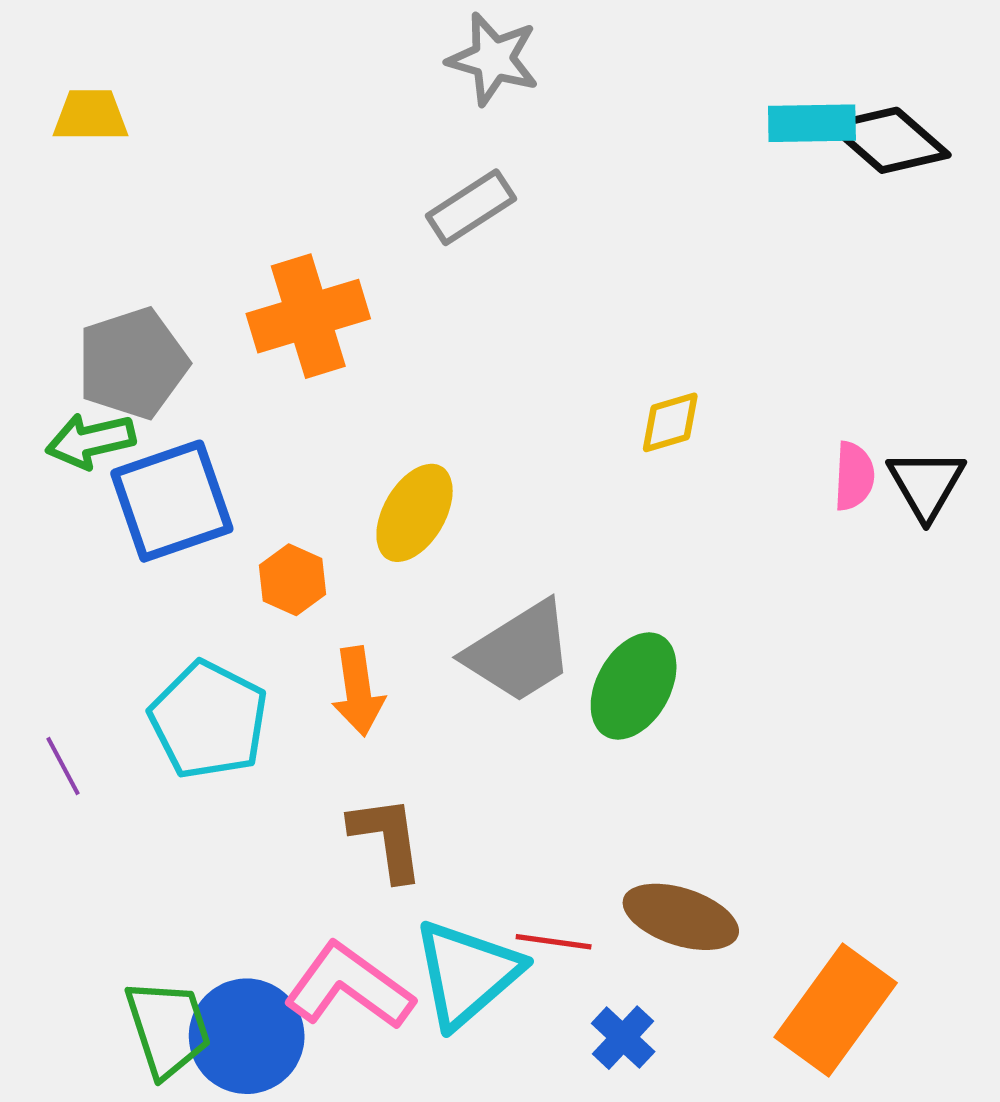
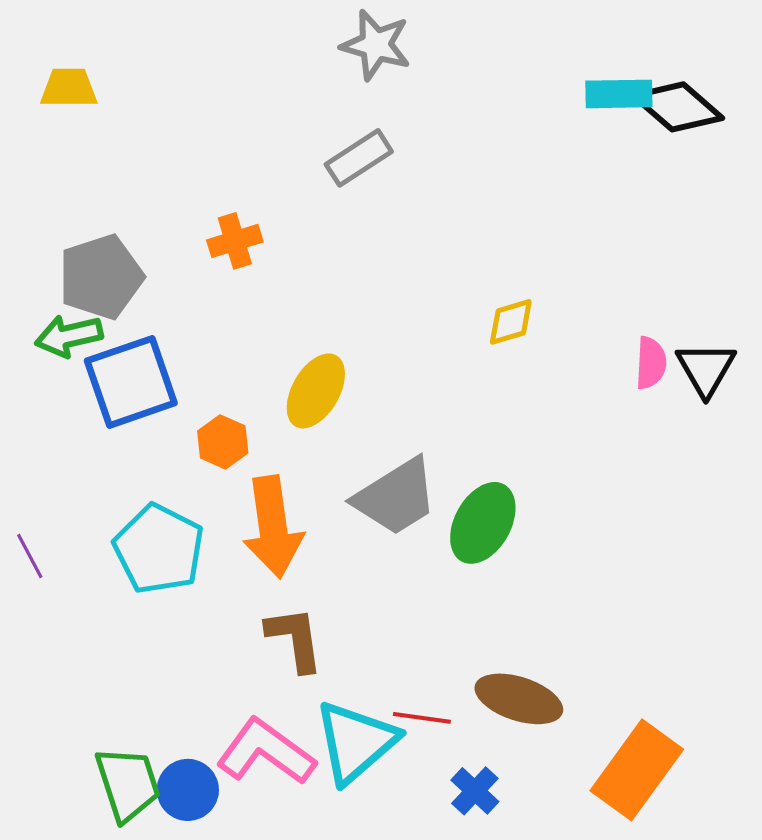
orange cross: (308, 316) -> (235, 241), size x0.6
orange arrow: (358, 691) -> (273, 527), size x1.5
purple line: (63, 766) -> (30, 556), moved
blue circle: (247, 1036) -> (188, 790), size x0.7

